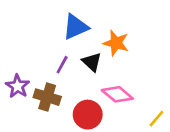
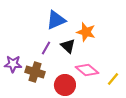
purple star: (18, 86) -> (13, 64), turned -30
yellow line: (156, 119) -> (113, 79), moved

